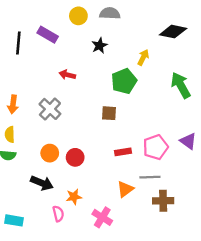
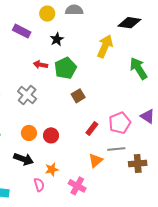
black star: (100, 46) -> (57, 39), moved
yellow arrow: (143, 57) -> (105, 46), size x1.6
green pentagon: (124, 81) -> (65, 68), moved
brown square: (109, 113) -> (78, 96), turned -32
red rectangle: (123, 152) -> (92, 129), turned -40
brown cross: (163, 201) -> (138, 164), moved

